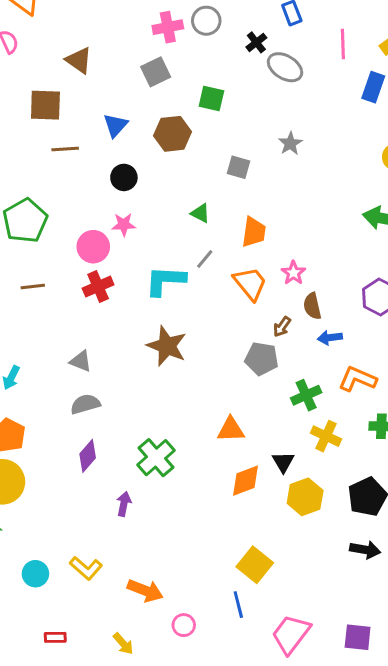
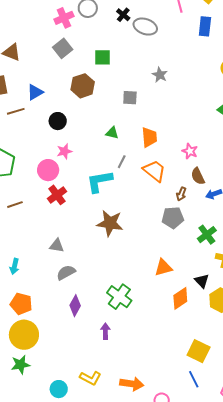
blue triangle: (115, 125) -> (35, 92), moved, turned 30
pink star: (293, 273) -> (190, 151), moved

